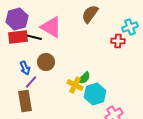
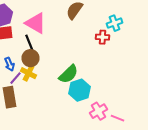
black line: (33, 37) -> (30, 43), moved, turned 54
green semicircle: (84, 78) -> (68, 74), size x1.5
yellow cross: (75, 85) -> (28, 73), moved

